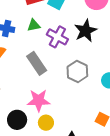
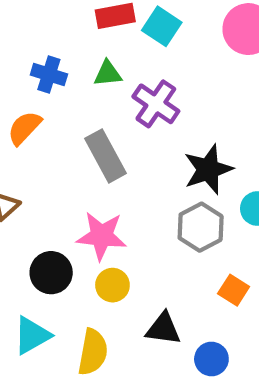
black star: (86, 31) -> (208, 169), moved
gray hexagon: (77, 72) -> (201, 227), moved

